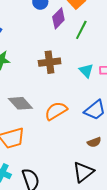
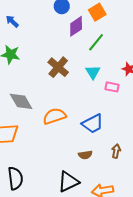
brown cross: (50, 62) -> (58, 67), turned 35
cyan triangle: (86, 71) -> (93, 72), moved

